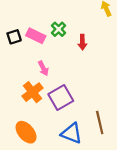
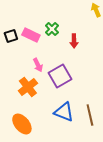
purple square: (61, 98) -> (60, 76), moved
blue triangle: (72, 133) -> (64, 112), moved

